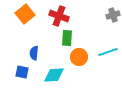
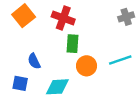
blue semicircle: (34, 53) -> (34, 61), turned -32

